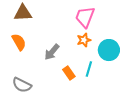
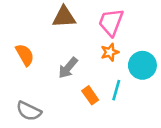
brown triangle: (23, 13) -> (64, 17), moved

